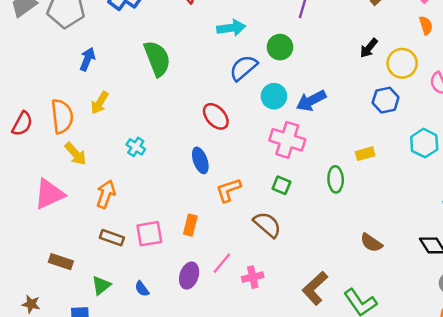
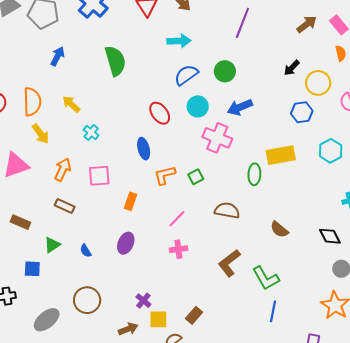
green circle: (280, 47) -> (225, 71), moved
cyan circle: (274, 96) -> (198, 106), moved
yellow arrow: (100, 103) -> (71, 104), moved, turned 96
yellow rectangle: (365, 154) -> (281, 155), size x1.8
green square: (281, 185) -> (196, 177), moved, turned 35
brown semicircle: (267, 225) -> (227, 210), moved, turned -35
pink square: (149, 234) -> (99, 176), moved
pink line: (222, 263) -> (177, 219), moved

